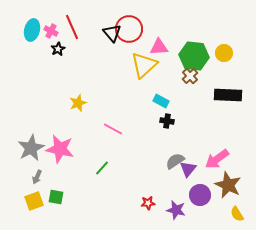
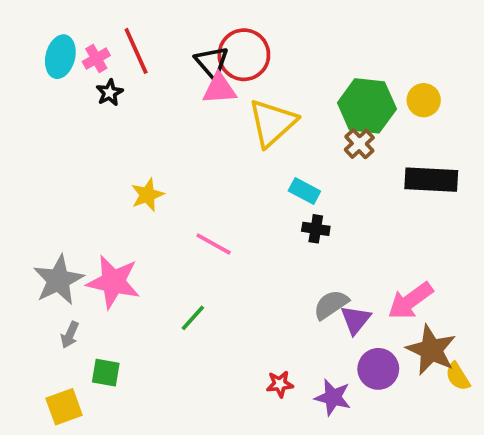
pink cross: (51, 31) -> (96, 59), turned 32
pink triangle: (159, 47) -> (219, 89), moved
yellow square: (34, 201) -> (64, 407), moved
yellow semicircle: (237, 214) -> (458, 376), moved

